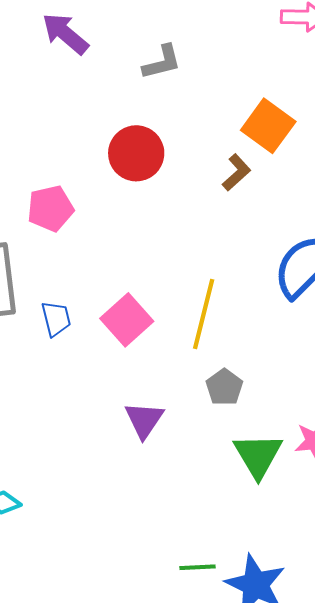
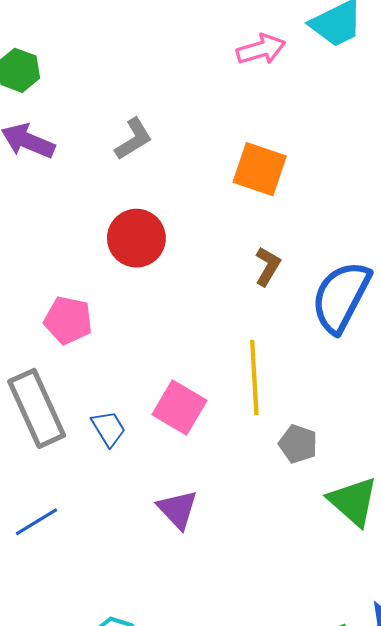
brown L-shape: (236, 172) -> (268, 266), moved
pink pentagon: (50, 208) -> (68, 320), turned -30
purple triangle: (144, 420) -> (178, 509), moved

